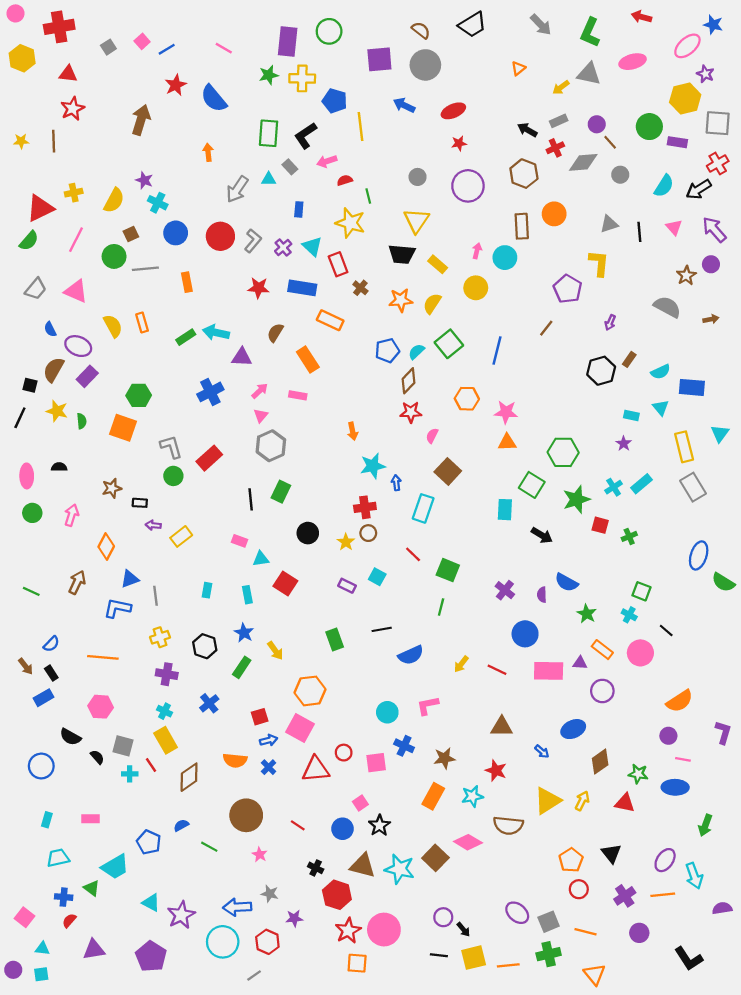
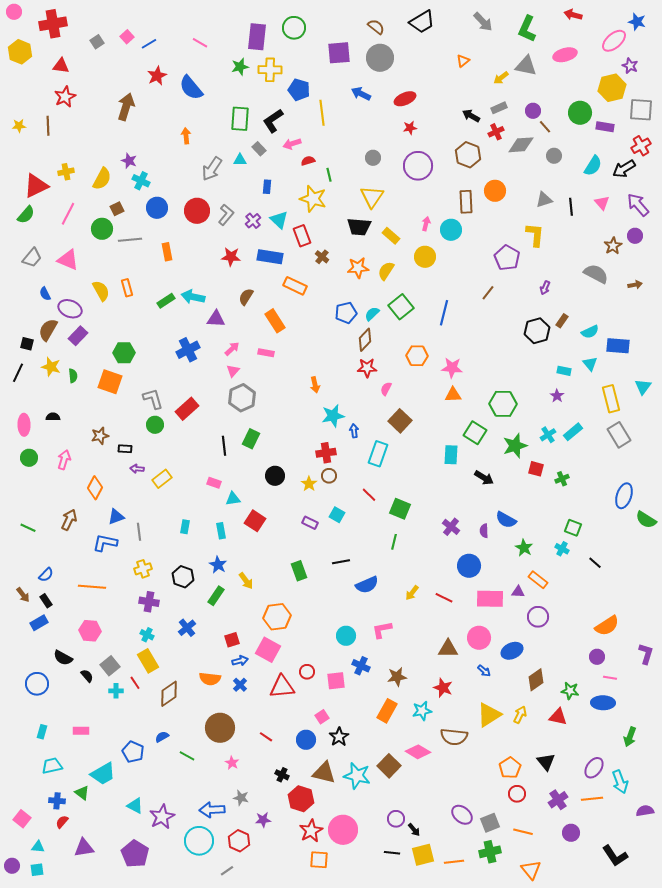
pink circle: (640, 653) -> (479, 638), moved
gray square: (123, 746) -> (110, 666), turned 36

